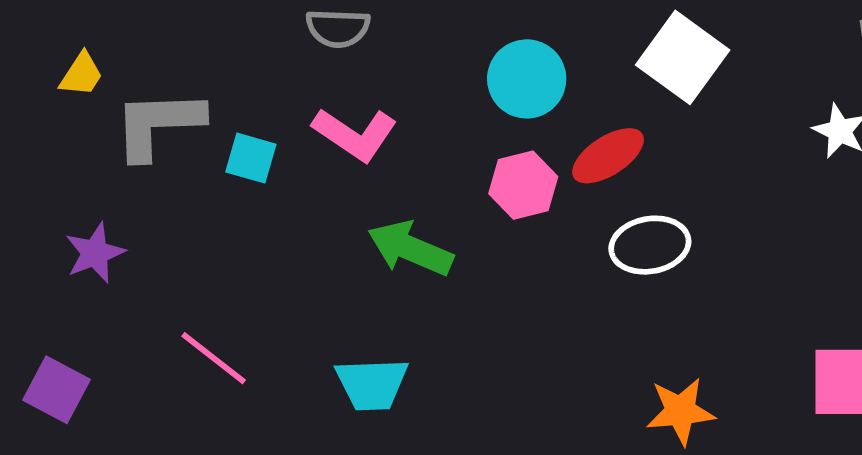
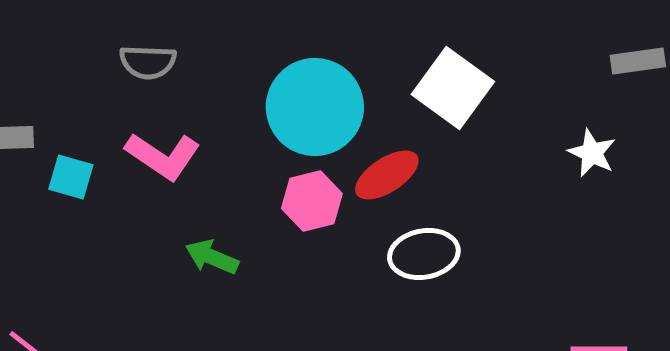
cyan circle: (527, 79) -> (315, 107), size x1.4
green arrow: (410, 248) -> (212, 257), size x0.7

